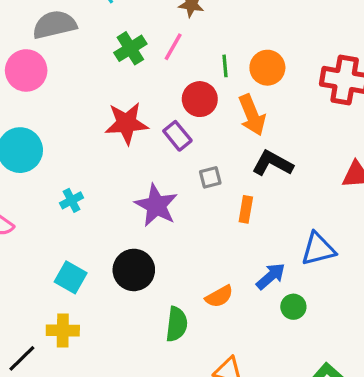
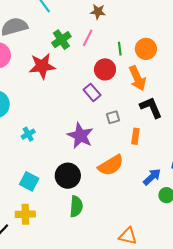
red star: (126, 123) -> (42, 66), moved
black L-shape: (273, 163) -> (151, 108), turned 40
orange semicircle: (219, 296) -> (111, 165), moved, size x1.5
green semicircle: (177, 324) -> (76, 206), moved

